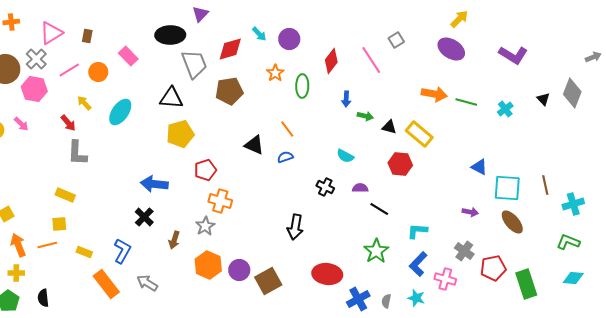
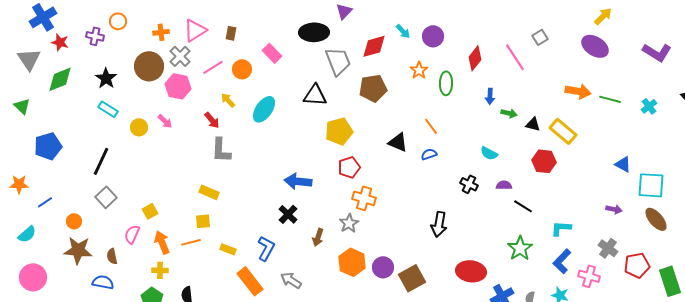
orange cross: (11, 22) -> (161, 32), moved
yellow pentagon: (180, 134) -> (339, 131), moved

